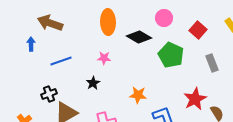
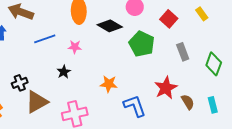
blue line: (61, 61) -> (45, 39), moved

